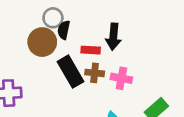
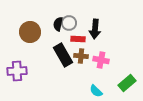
gray circle: (53, 18) -> (69, 23), moved
brown circle: (42, 42) -> (30, 32), moved

